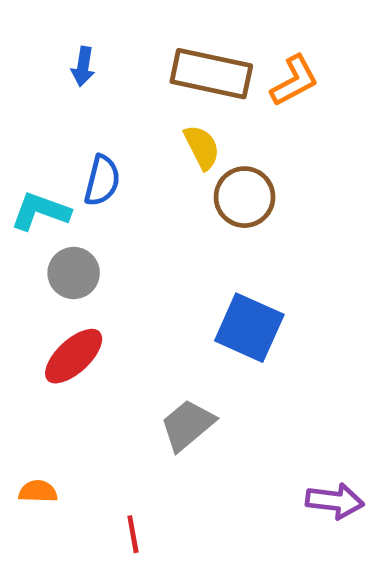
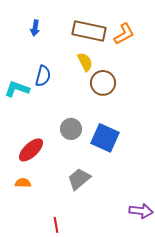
gray circle: (74, 273) -> (71, 129), moved
orange semicircle: (38, 491) -> (23, 183), moved

